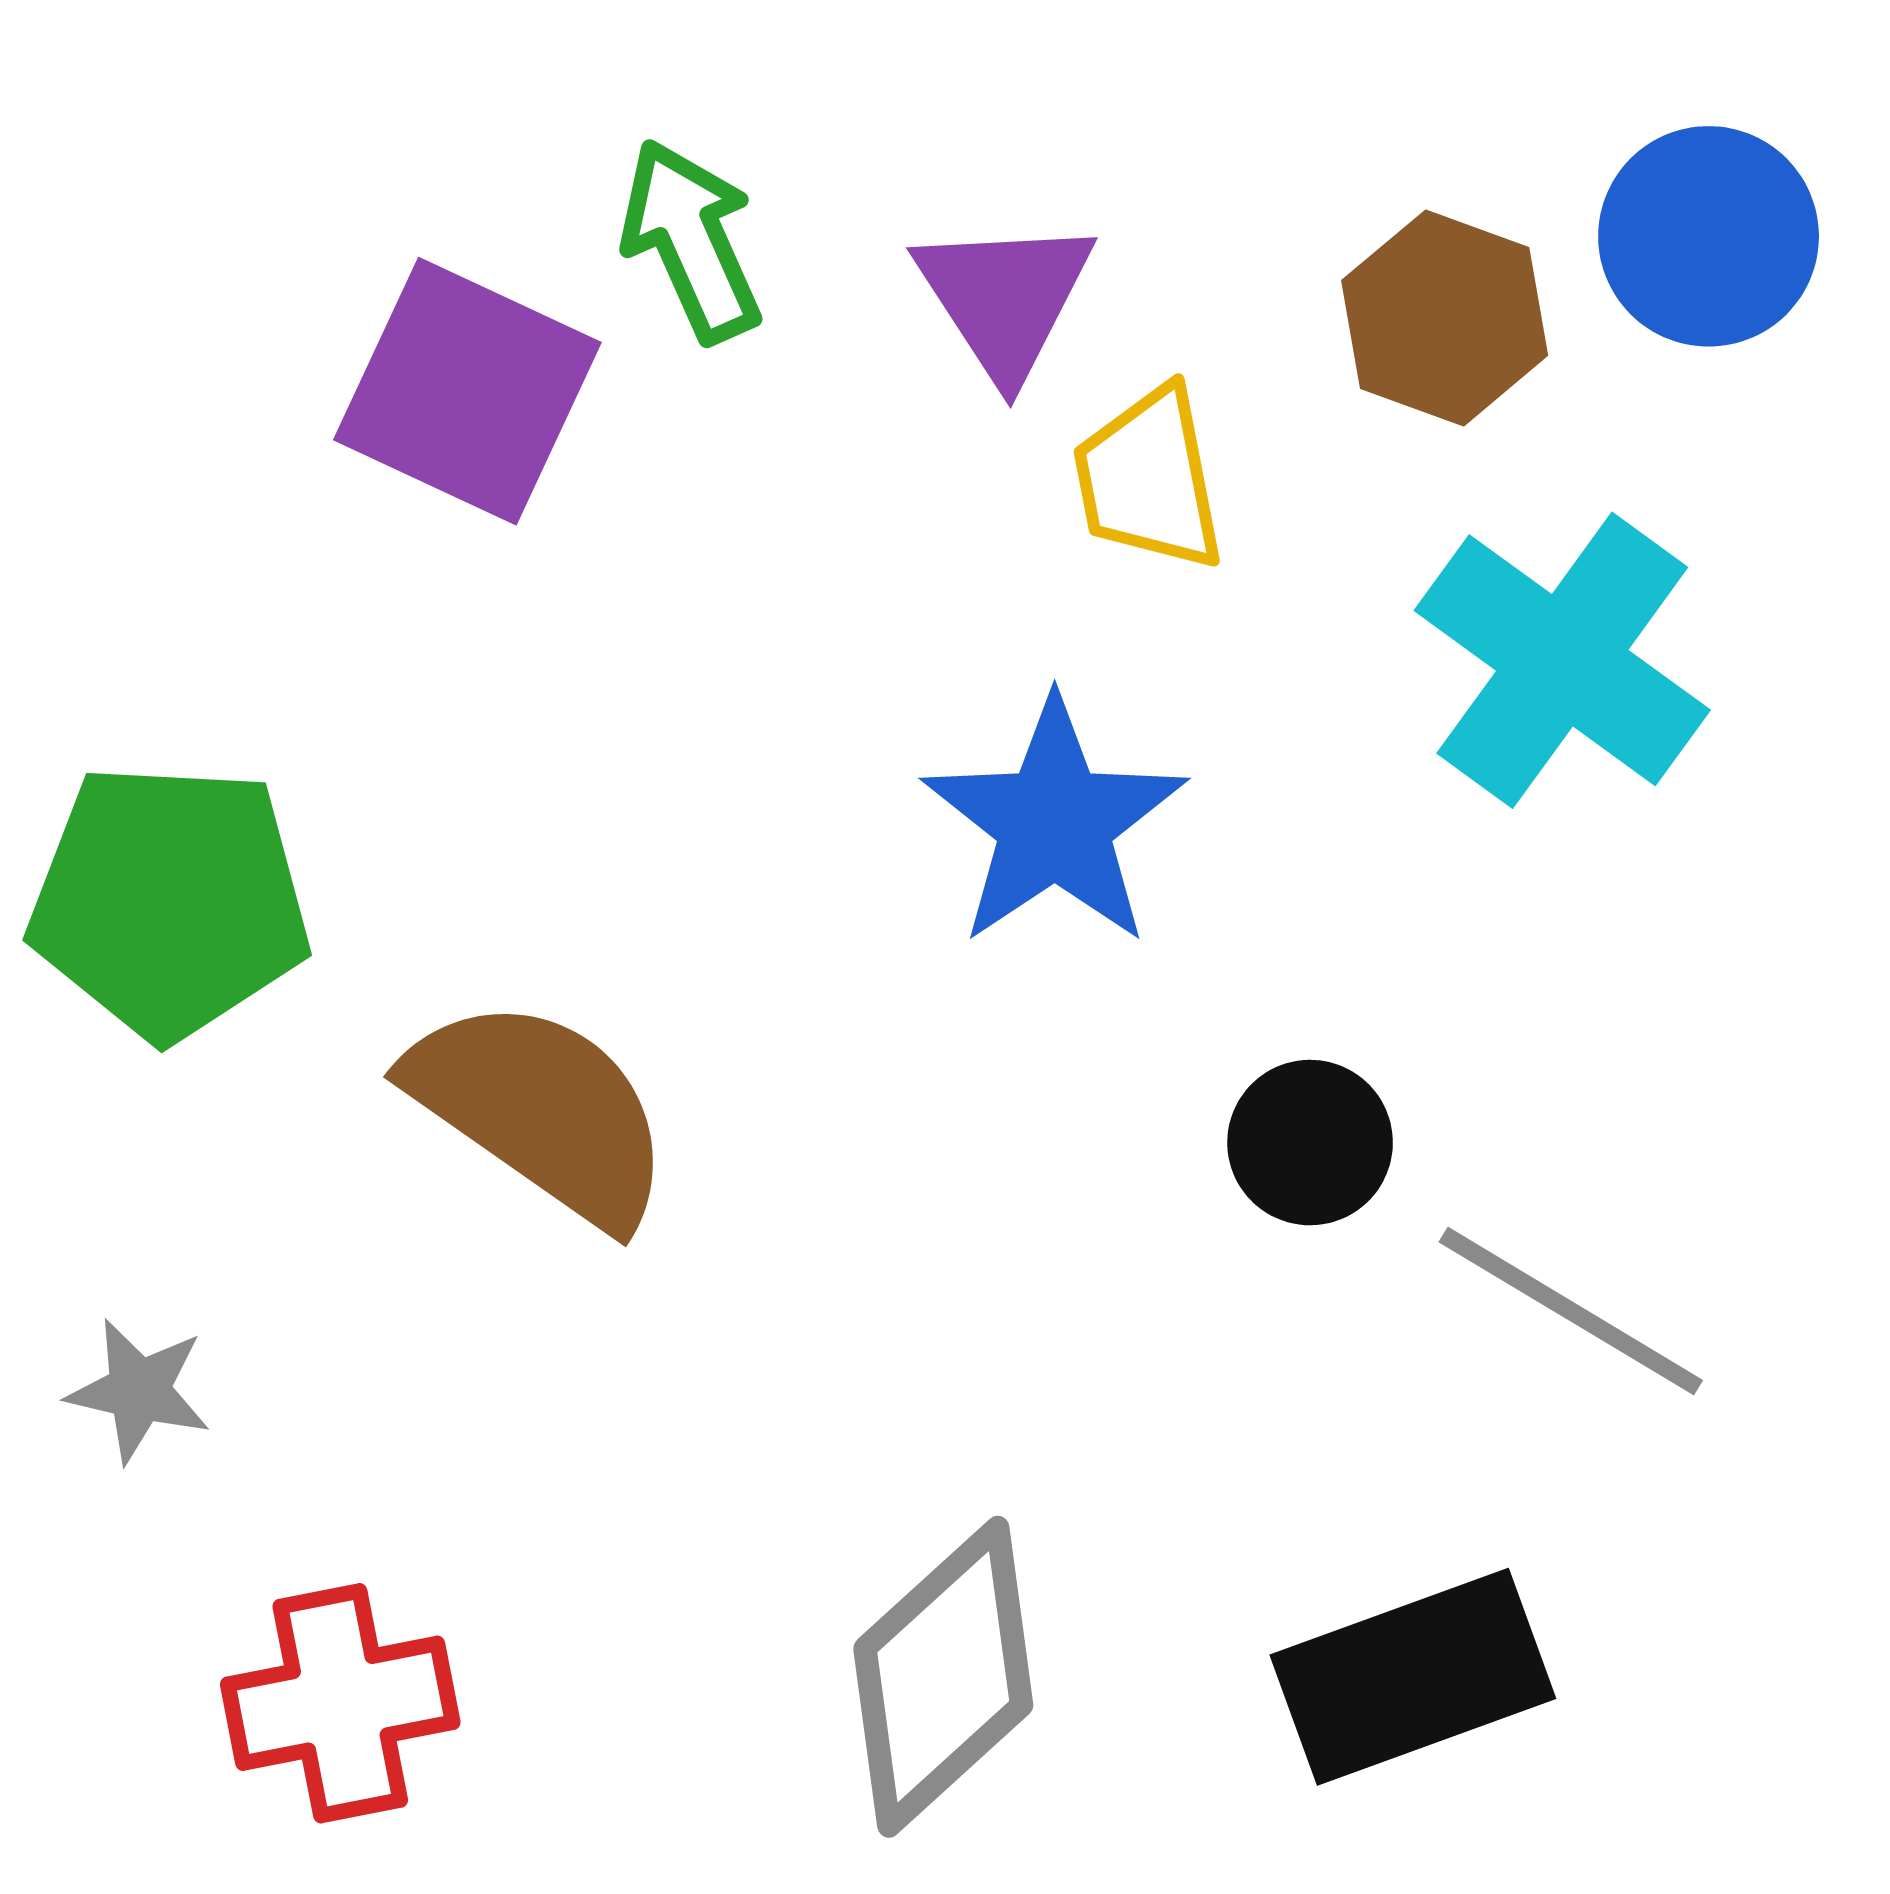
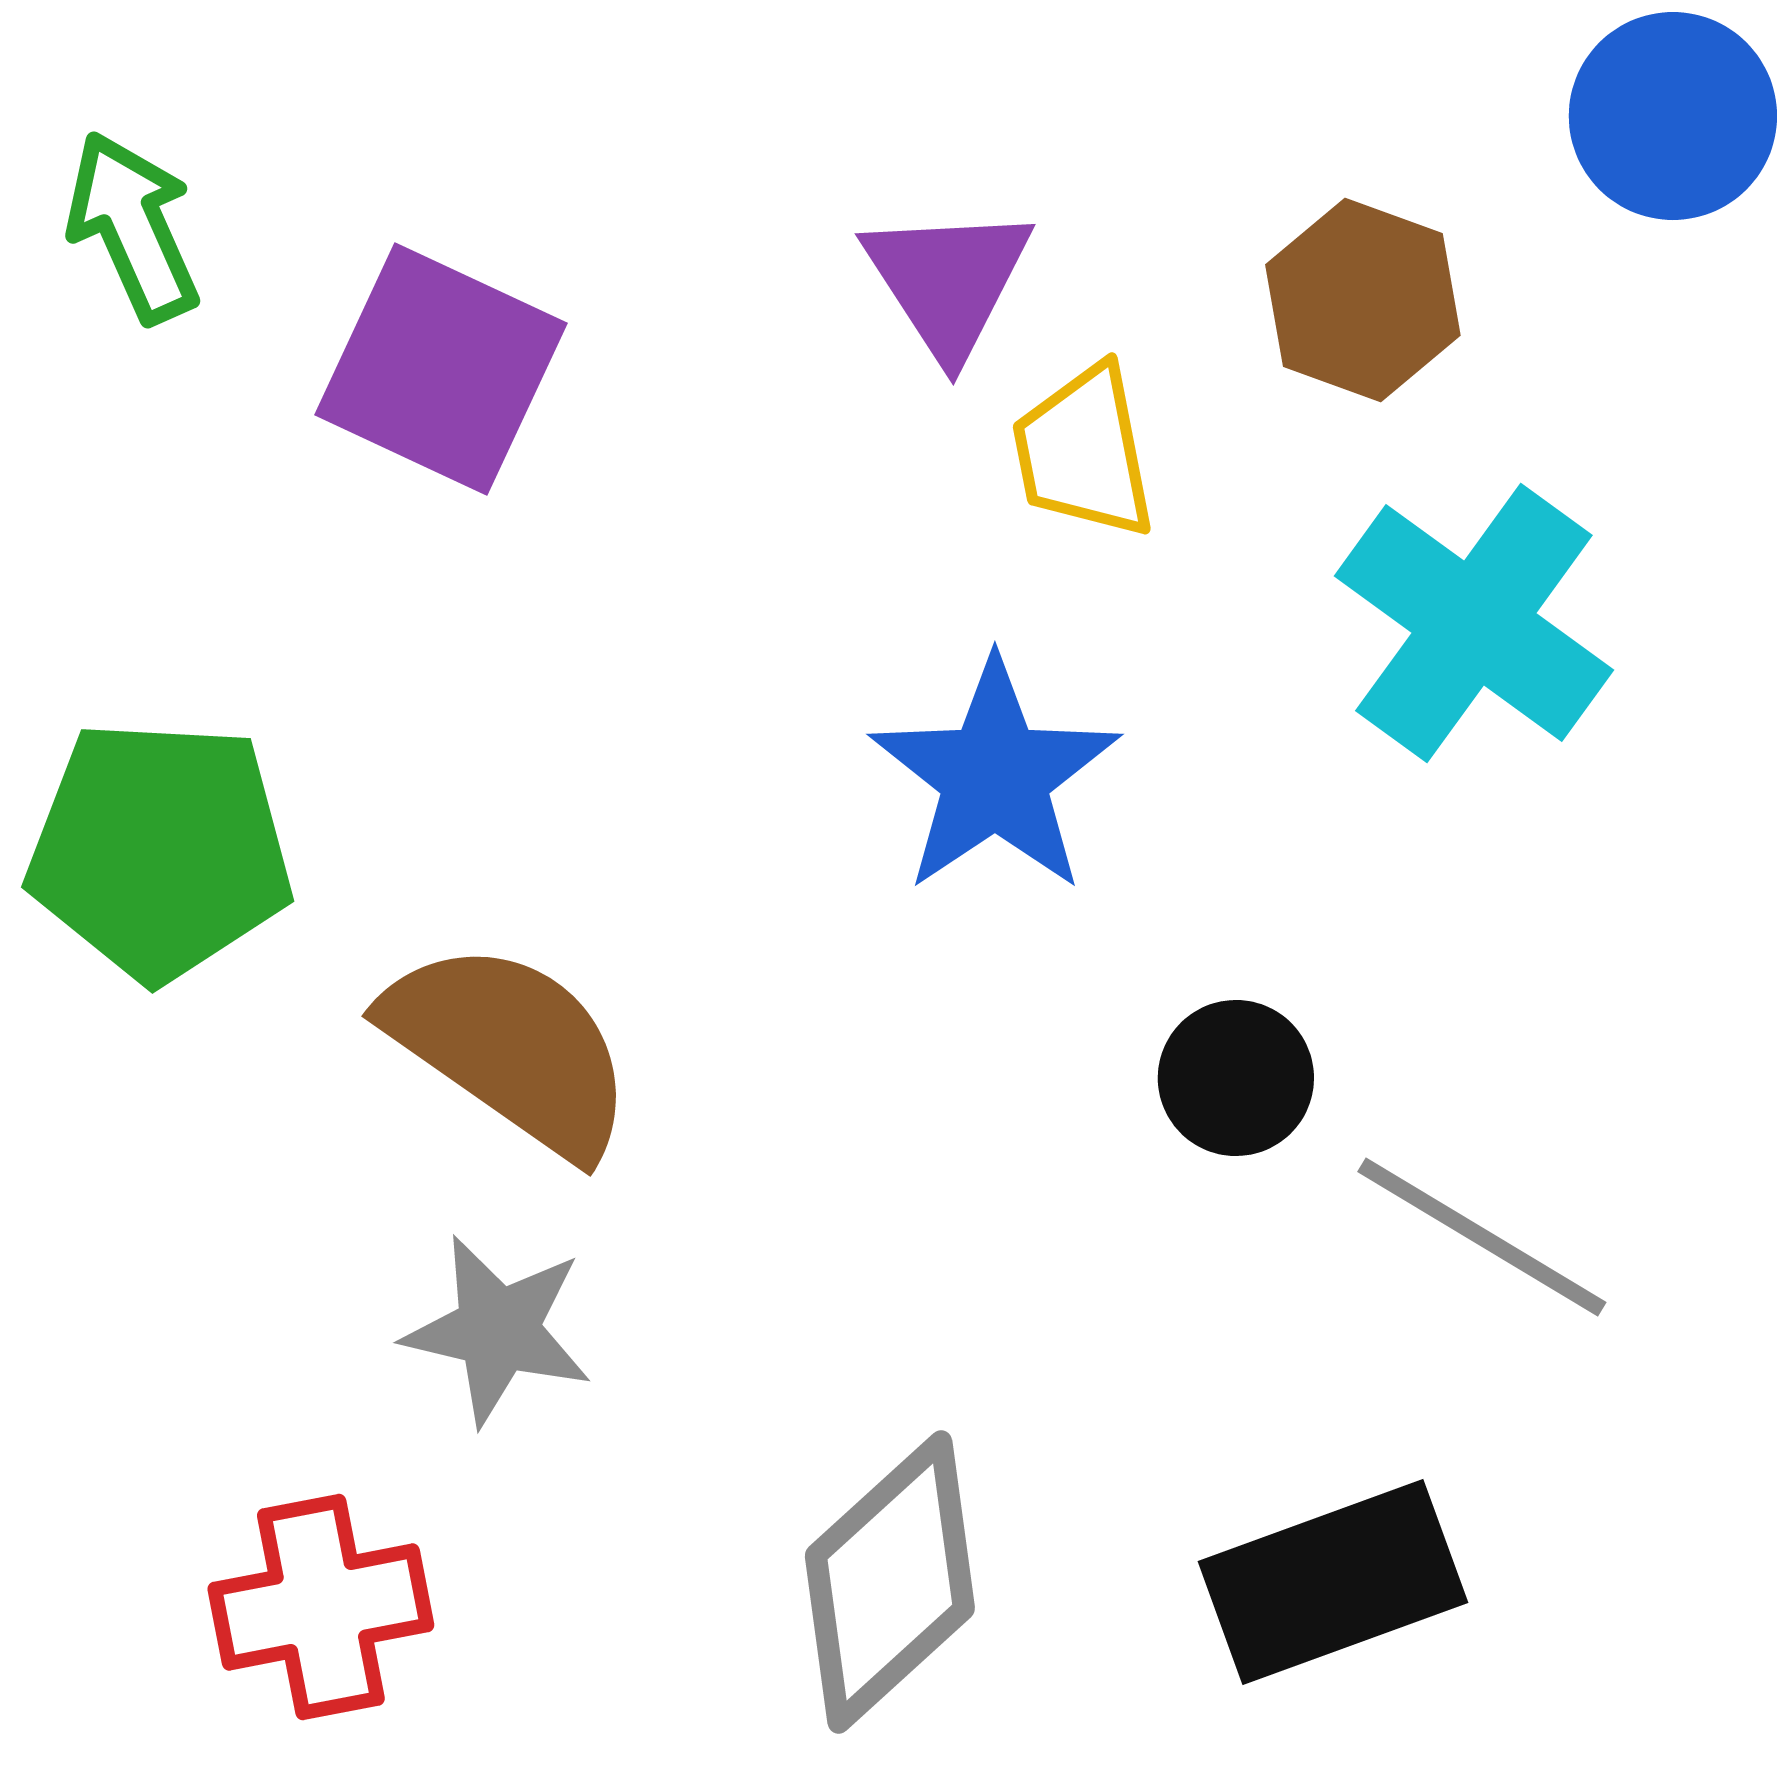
blue circle: (1709, 236) -> (1673, 116), moved
green arrow: (691, 241) -> (133, 227), moved
gray star: (139, 1391) -> (498, 1330), moved, size x1.4

